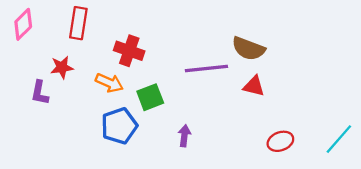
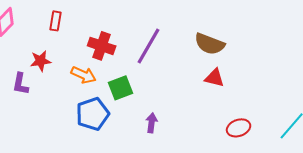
red rectangle: (78, 23) -> (56, 21), size x0.7
purple line: (206, 68) -> (149, 46), moved, turned -54

